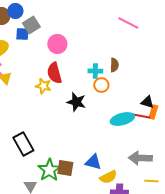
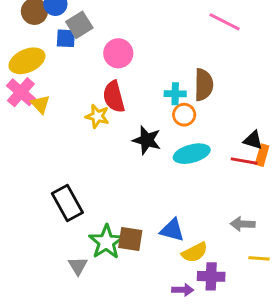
brown semicircle: (114, 65) -> (204, 85), size x1.5
cyan ellipse: (122, 119) -> (192, 154), moved
gray arrow: (140, 158) -> (243, 224), size x0.7

